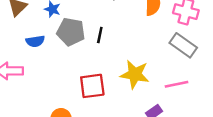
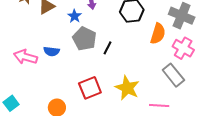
blue semicircle: (35, 41) -> (52, 51), moved
red square: (92, 86) -> (90, 88), turned -30

